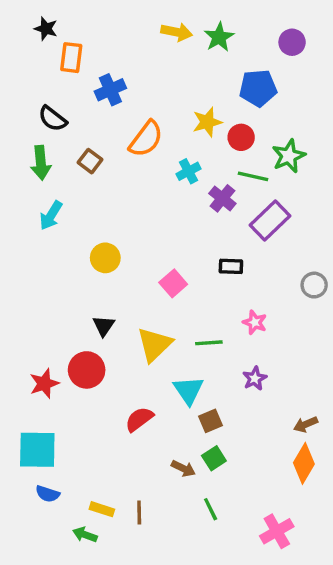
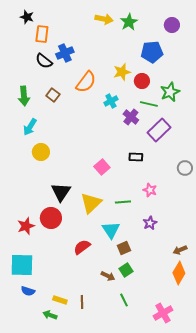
black semicircle: (53, 119) -> (44, 61), moved
yellow circle: (105, 258) -> (41, 152), moved
black triangle: (104, 326) -> (61, 192), size x1.5

